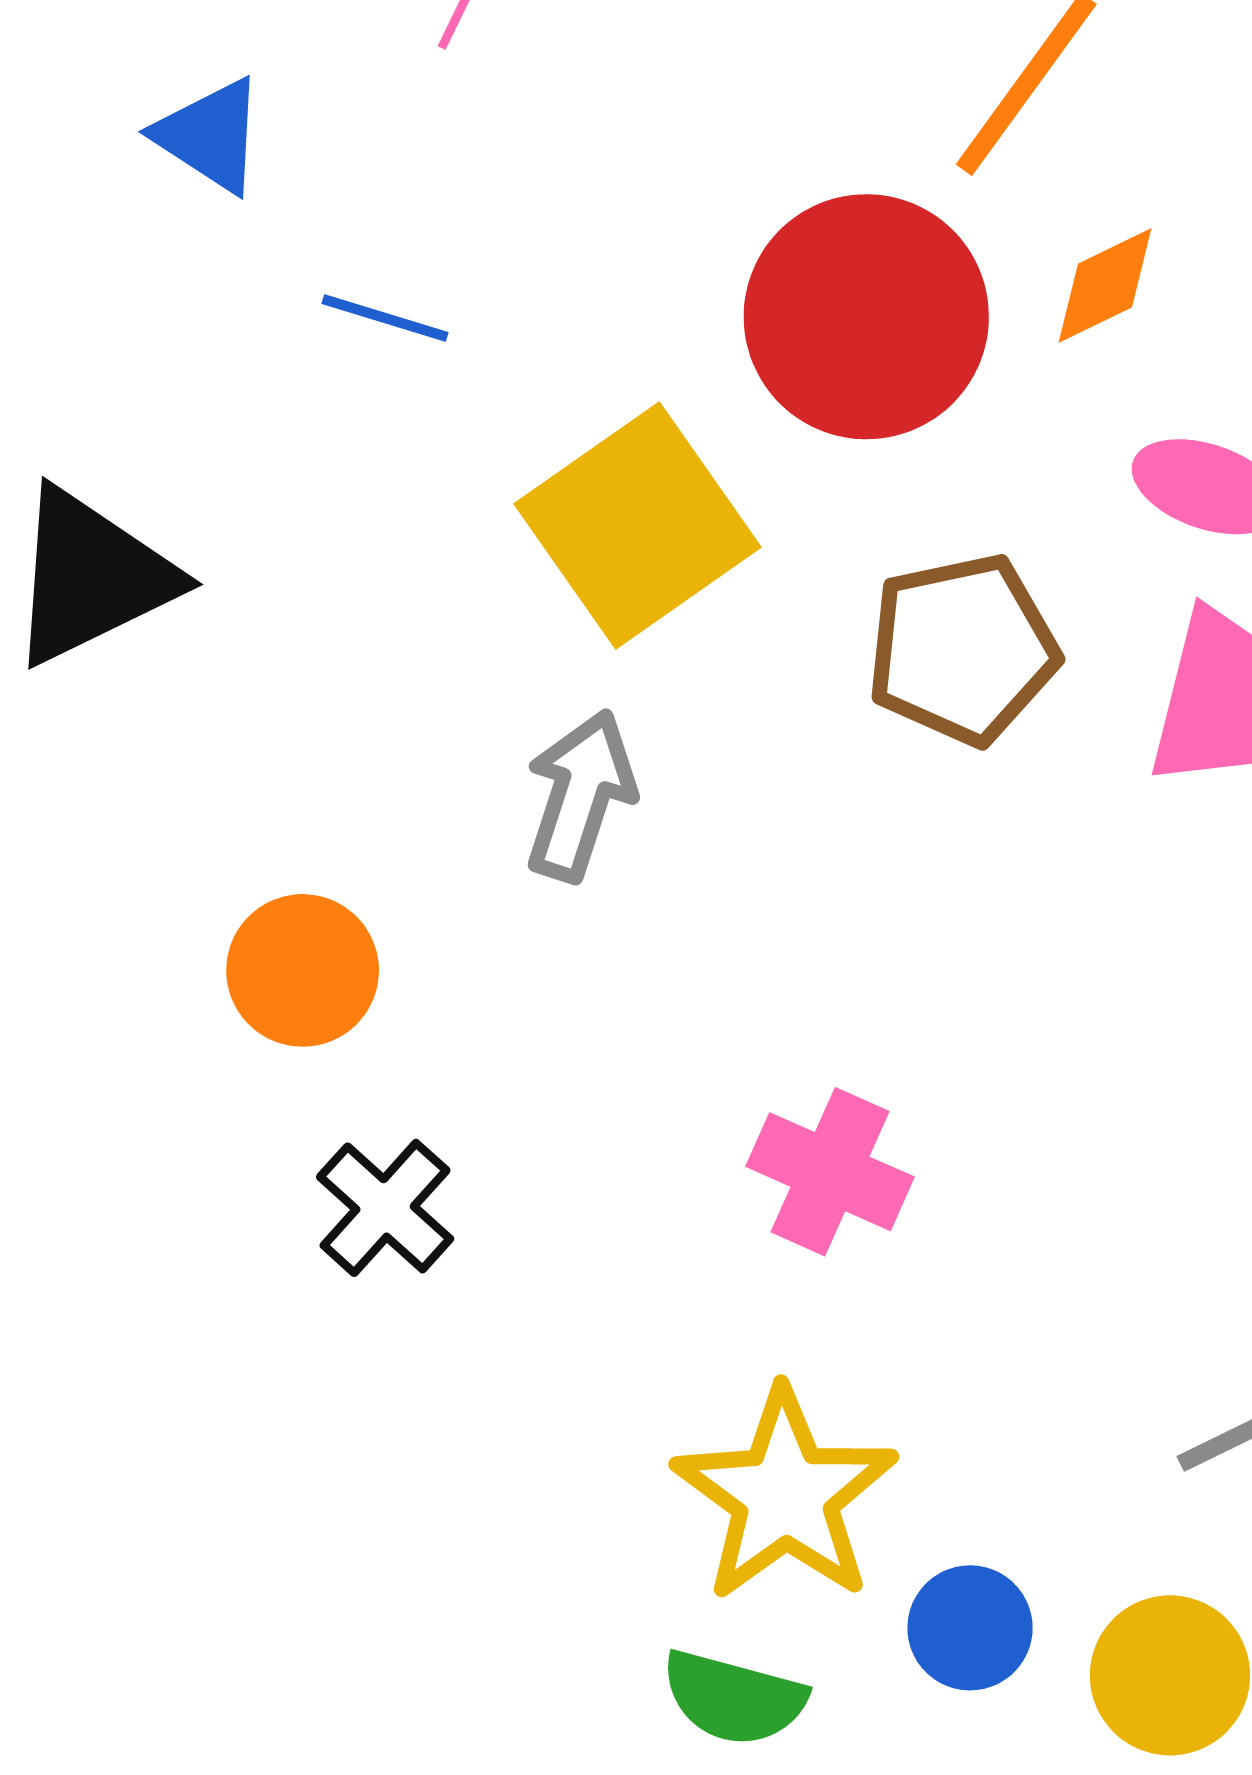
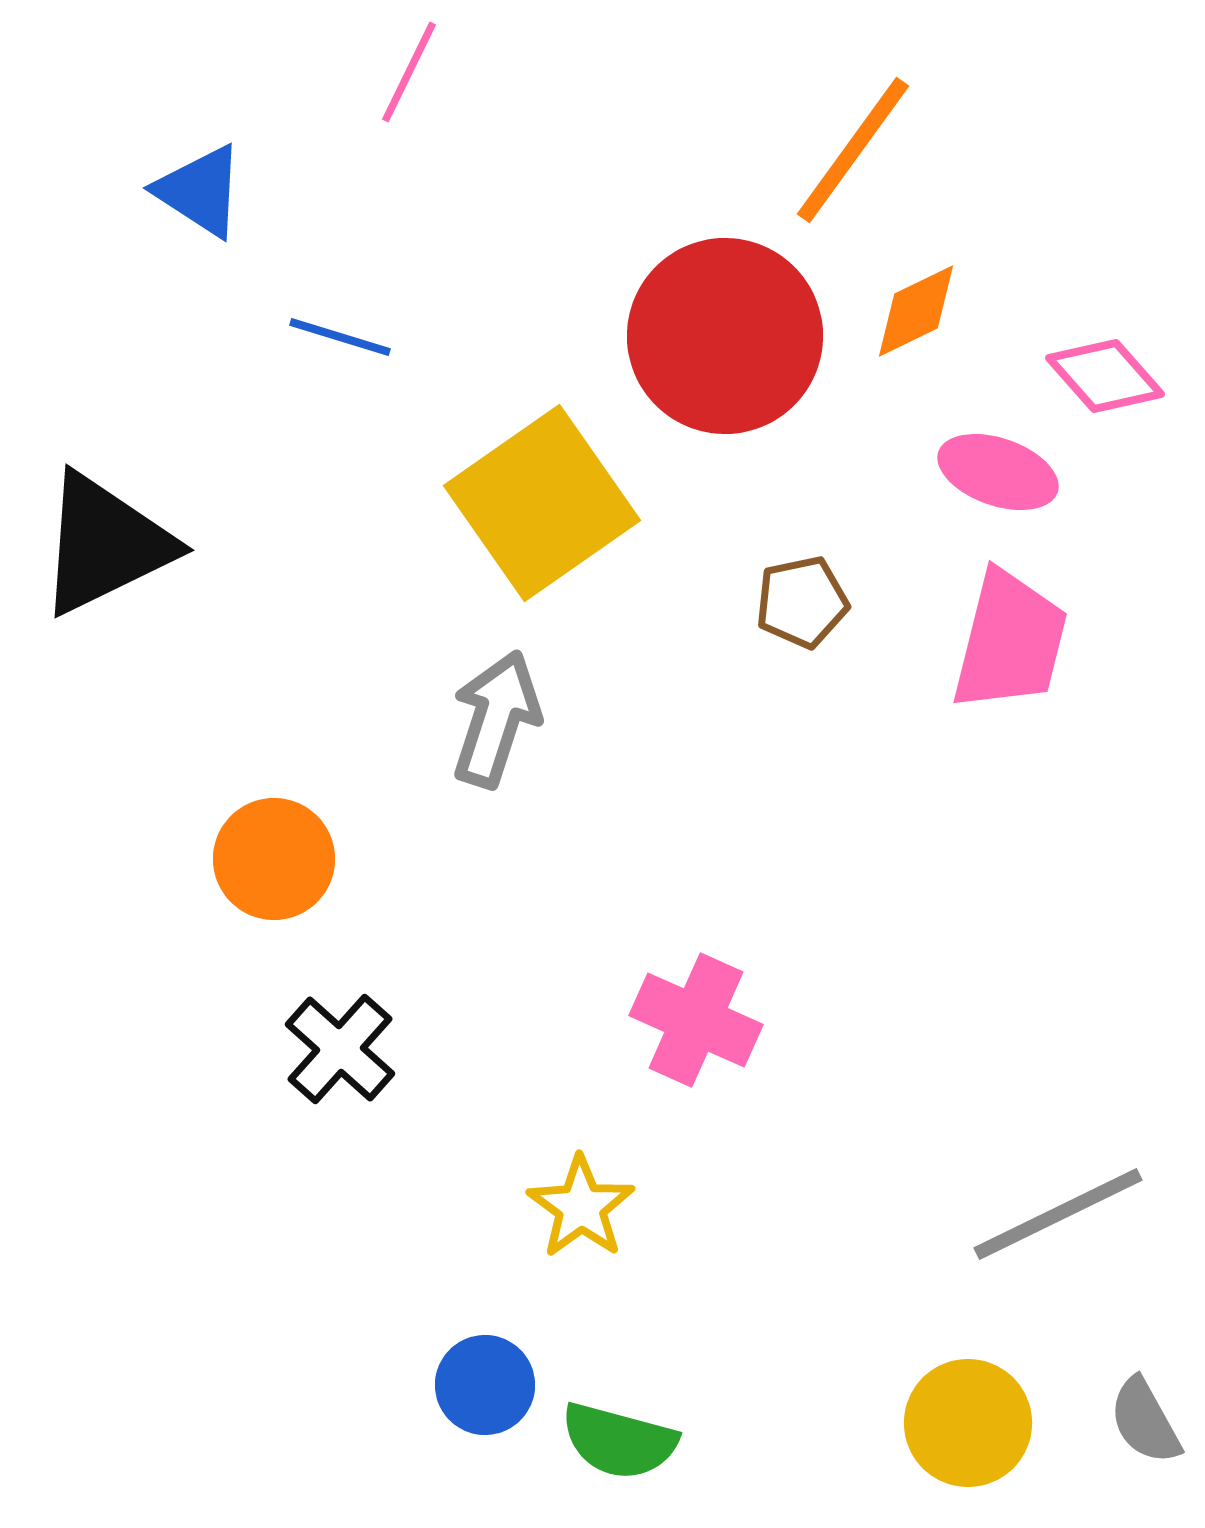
brown pentagon: (963, 649) -> (802, 602), size x0.6
yellow star: (785, 1495) -> (581, 1207), moved, size x0.6
blue circle: (970, 1628) -> (485, 1385), moved

